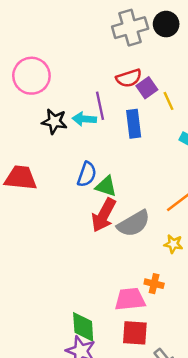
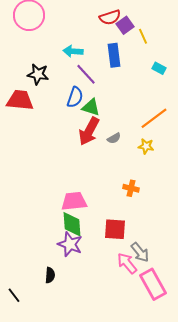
purple line: (100, 106) -> (86, 74), moved, turned -30
black star: (54, 121) -> (38, 74), moved
gray semicircle: (134, 224) -> (114, 138), size x0.5
yellow star: (173, 244) -> (146, 146), moved
pink trapezoid: (130, 299) -> (74, 201), moved

